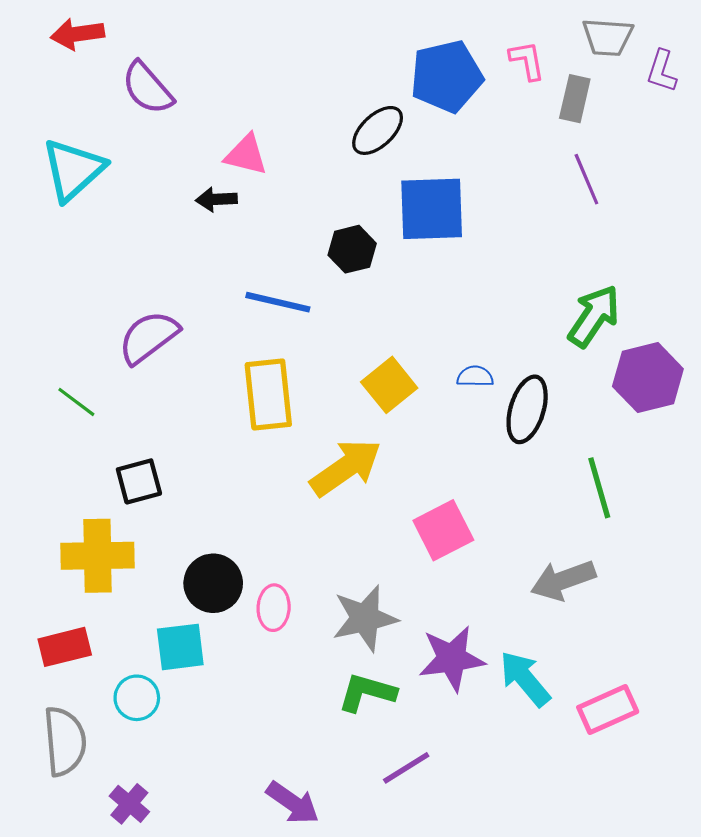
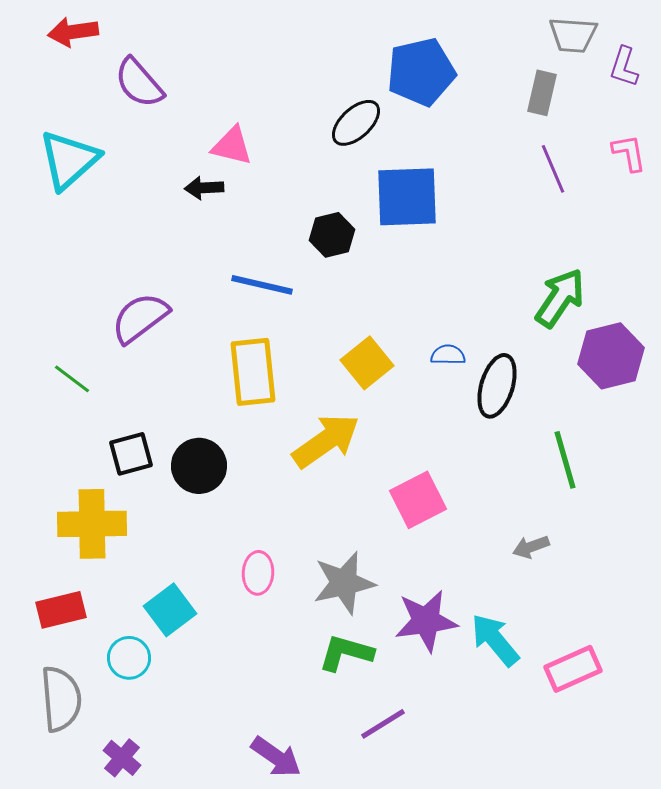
pink L-shape: (527, 60) -> (629, 153), moved
gray arrow: (563, 580) -> (531, 547), size x0.6
black circle: (213, 583) -> (199, 466), moved
cyan square: (180, 647) -> (170, 610), turned -30

